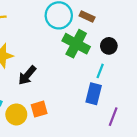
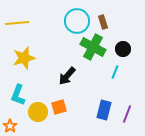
brown rectangle: (87, 16) -> (103, 22), turned 48
black arrow: (27, 75) -> (67, 76), moved
blue rectangle: (94, 94) -> (104, 110), moved

